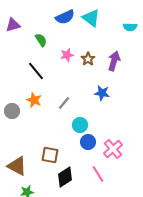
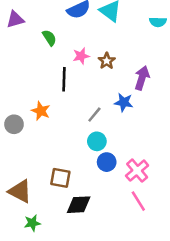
purple arrow: (114, 61) -> (142, 78), moved
black line: (36, 71) -> (64, 79), moved, turned 42
gray line: (64, 103) -> (94, 115), moved
pink line: (98, 174) -> (138, 201), moved
black diamond: (65, 177) -> (79, 205), turned 30

